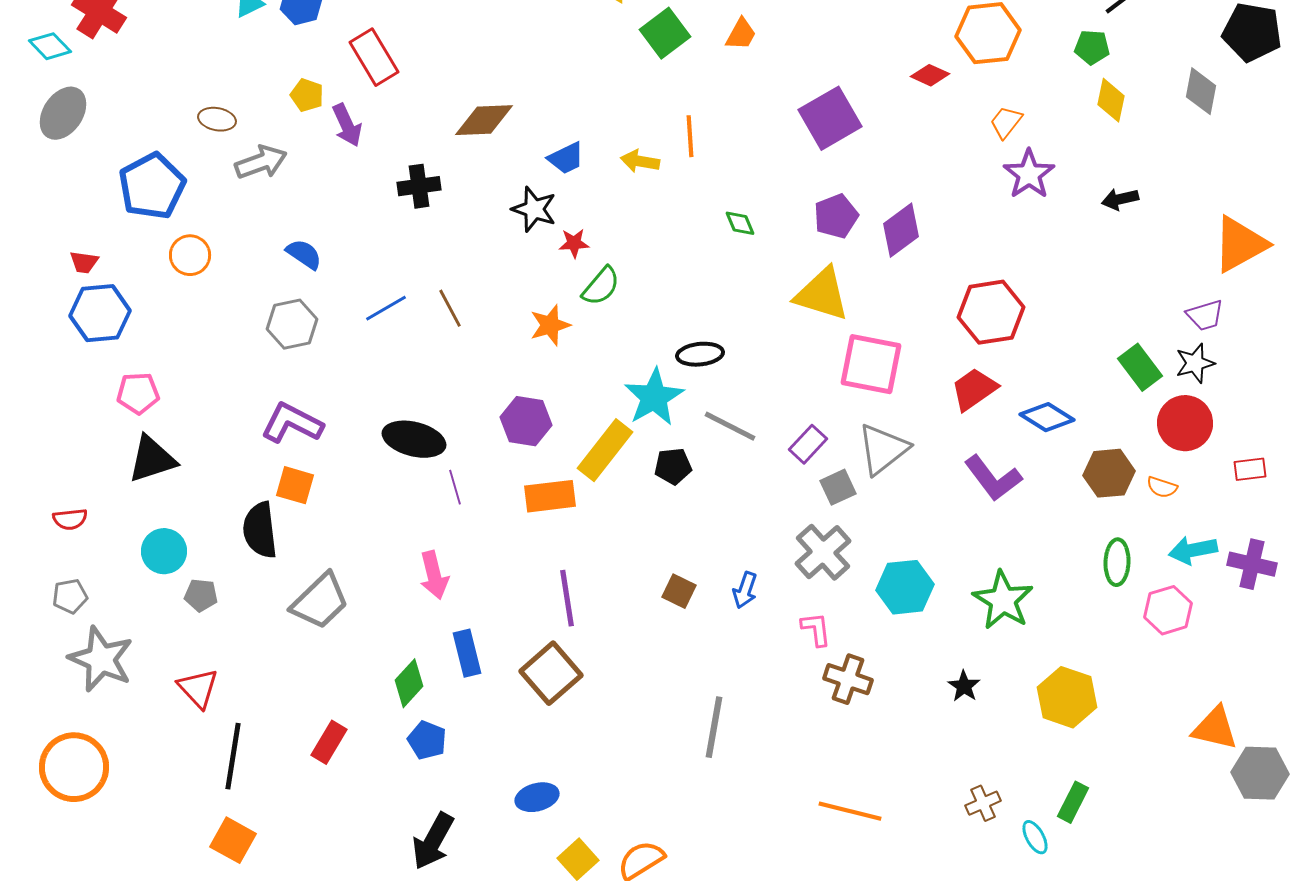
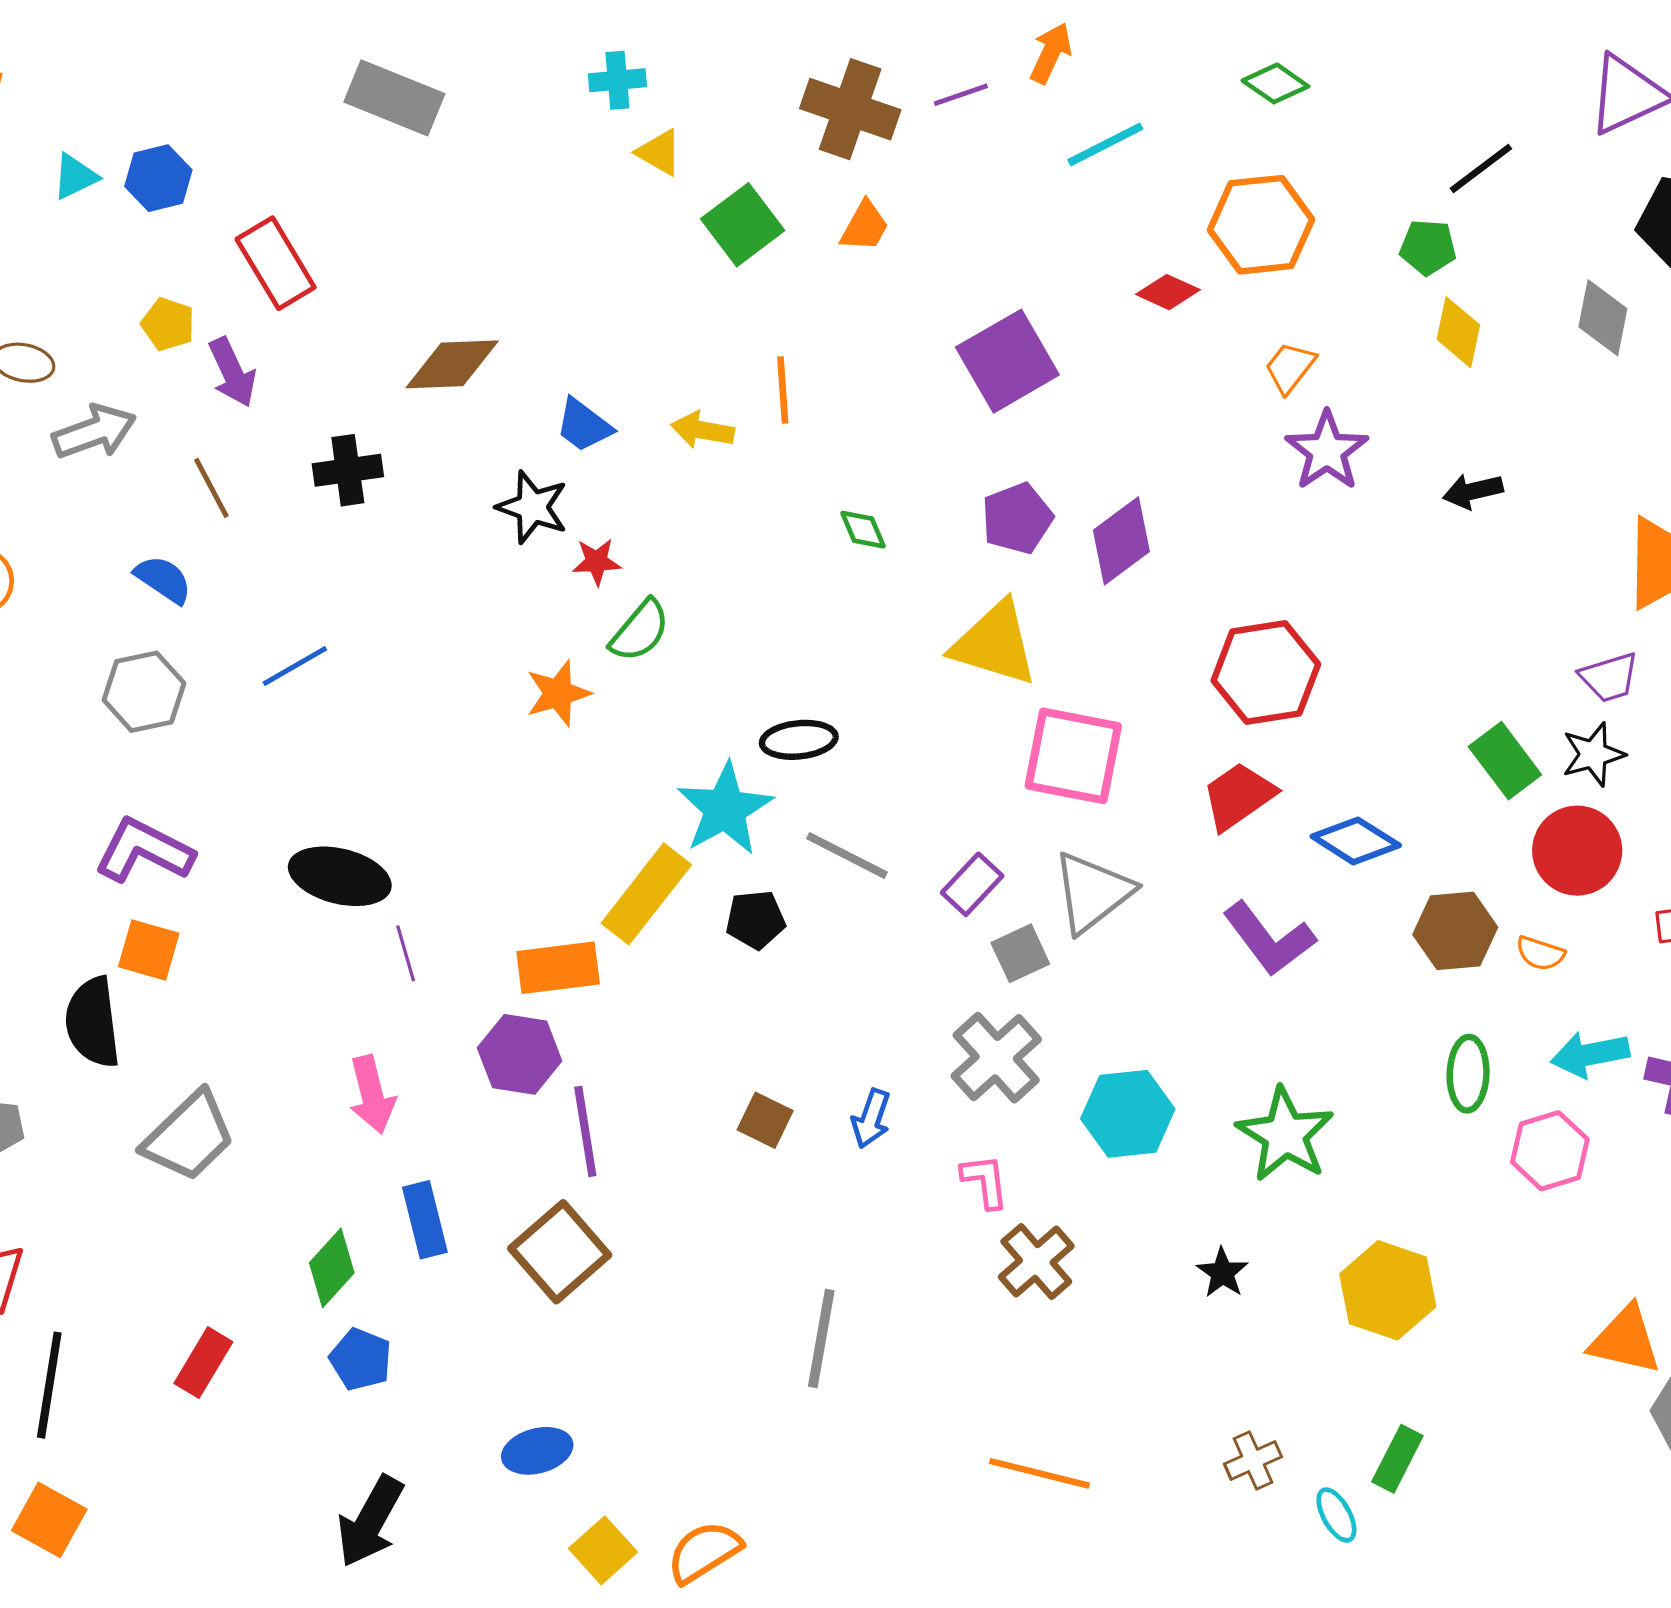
blue trapezoid: (566, 158) -> (584, 425), turned 63
brown line: (450, 308) -> (211, 488), moved
purple hexagon: (526, 421) -> (520, 1054), moved
brown cross: (848, 679) -> (1036, 1261), turned 30

